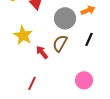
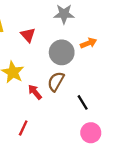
black line: (89, 39) -> (83, 102), moved, turned -56
pink circle: (84, 80) -> (91, 133), moved

